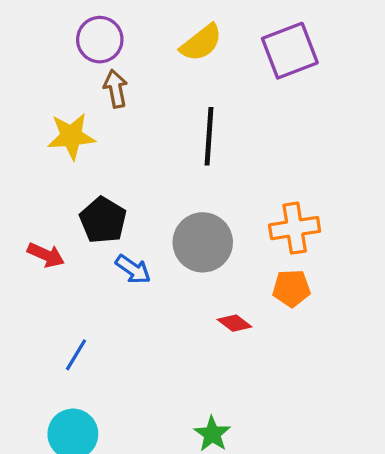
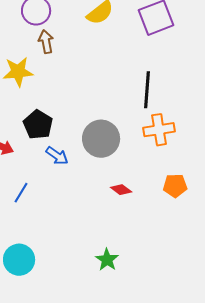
black line: (209, 136) -> (147, 90), moved
orange pentagon: (291, 288) -> (175, 186), moved
blue line: (76, 355) -> (21, 193), moved

